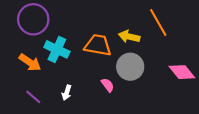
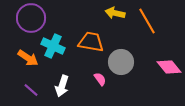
yellow arrow: (129, 37) -> (115, 13), moved
white arrow: (67, 93) -> (62, 86), size x1.5

